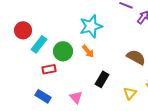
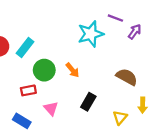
cyan star: (91, 26) -> (91, 34), moved
cyan rectangle: (39, 44) -> (25, 47), moved
pink triangle: (76, 97) -> (51, 109), moved

